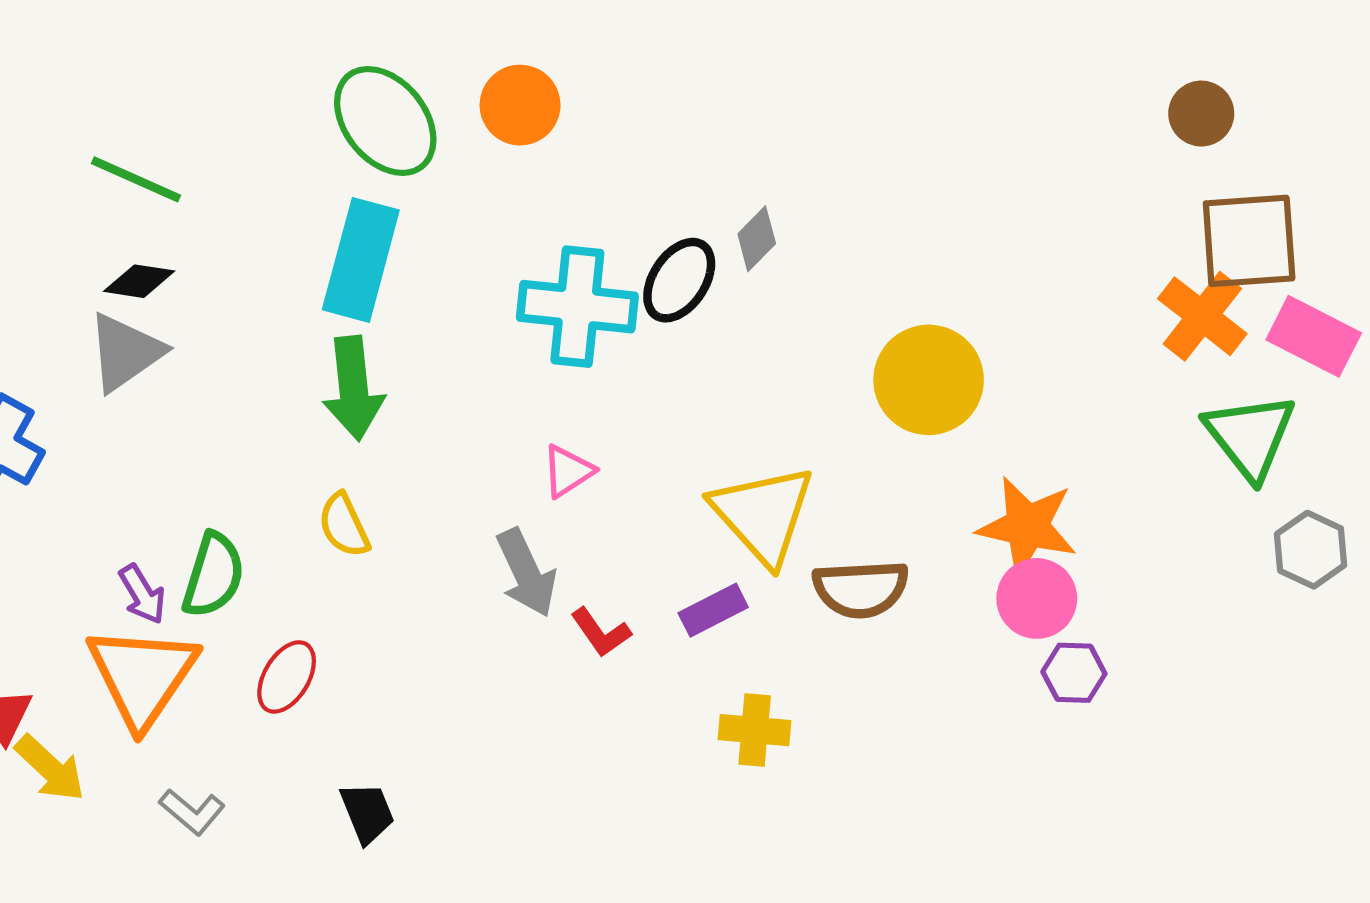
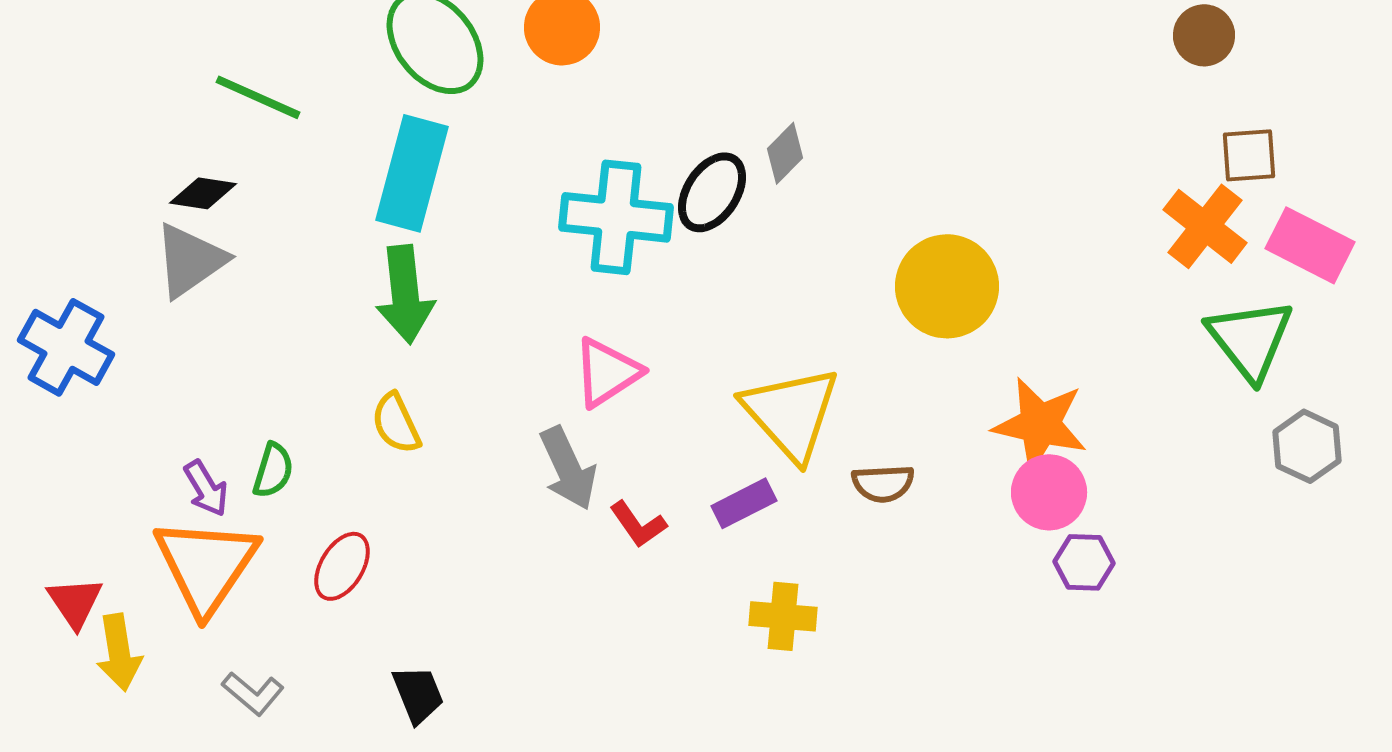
green line: (136, 179) -> (258, 97), moved
brown square: (1249, 241) -> (1249, 155), size x0.6
pink triangle: (568, 471) -> (607, 372), size x1.4
green semicircle: (213, 575) -> (273, 470), size x0.7
brown semicircle: (861, 589) -> (883, 483), size x0.7
yellow arrow: (50, 768) -> (119, 652), turned 38

